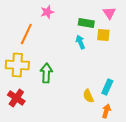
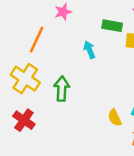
cyan arrow: (80, 42) -> (89, 50), moved
yellow cross: (17, 65) -> (25, 79), turned 30

